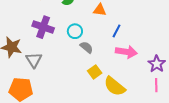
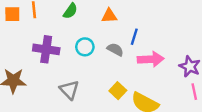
gray semicircle: (86, 47) -> (115, 49), moved
gray triangle: (34, 60) -> (69, 90), moved

